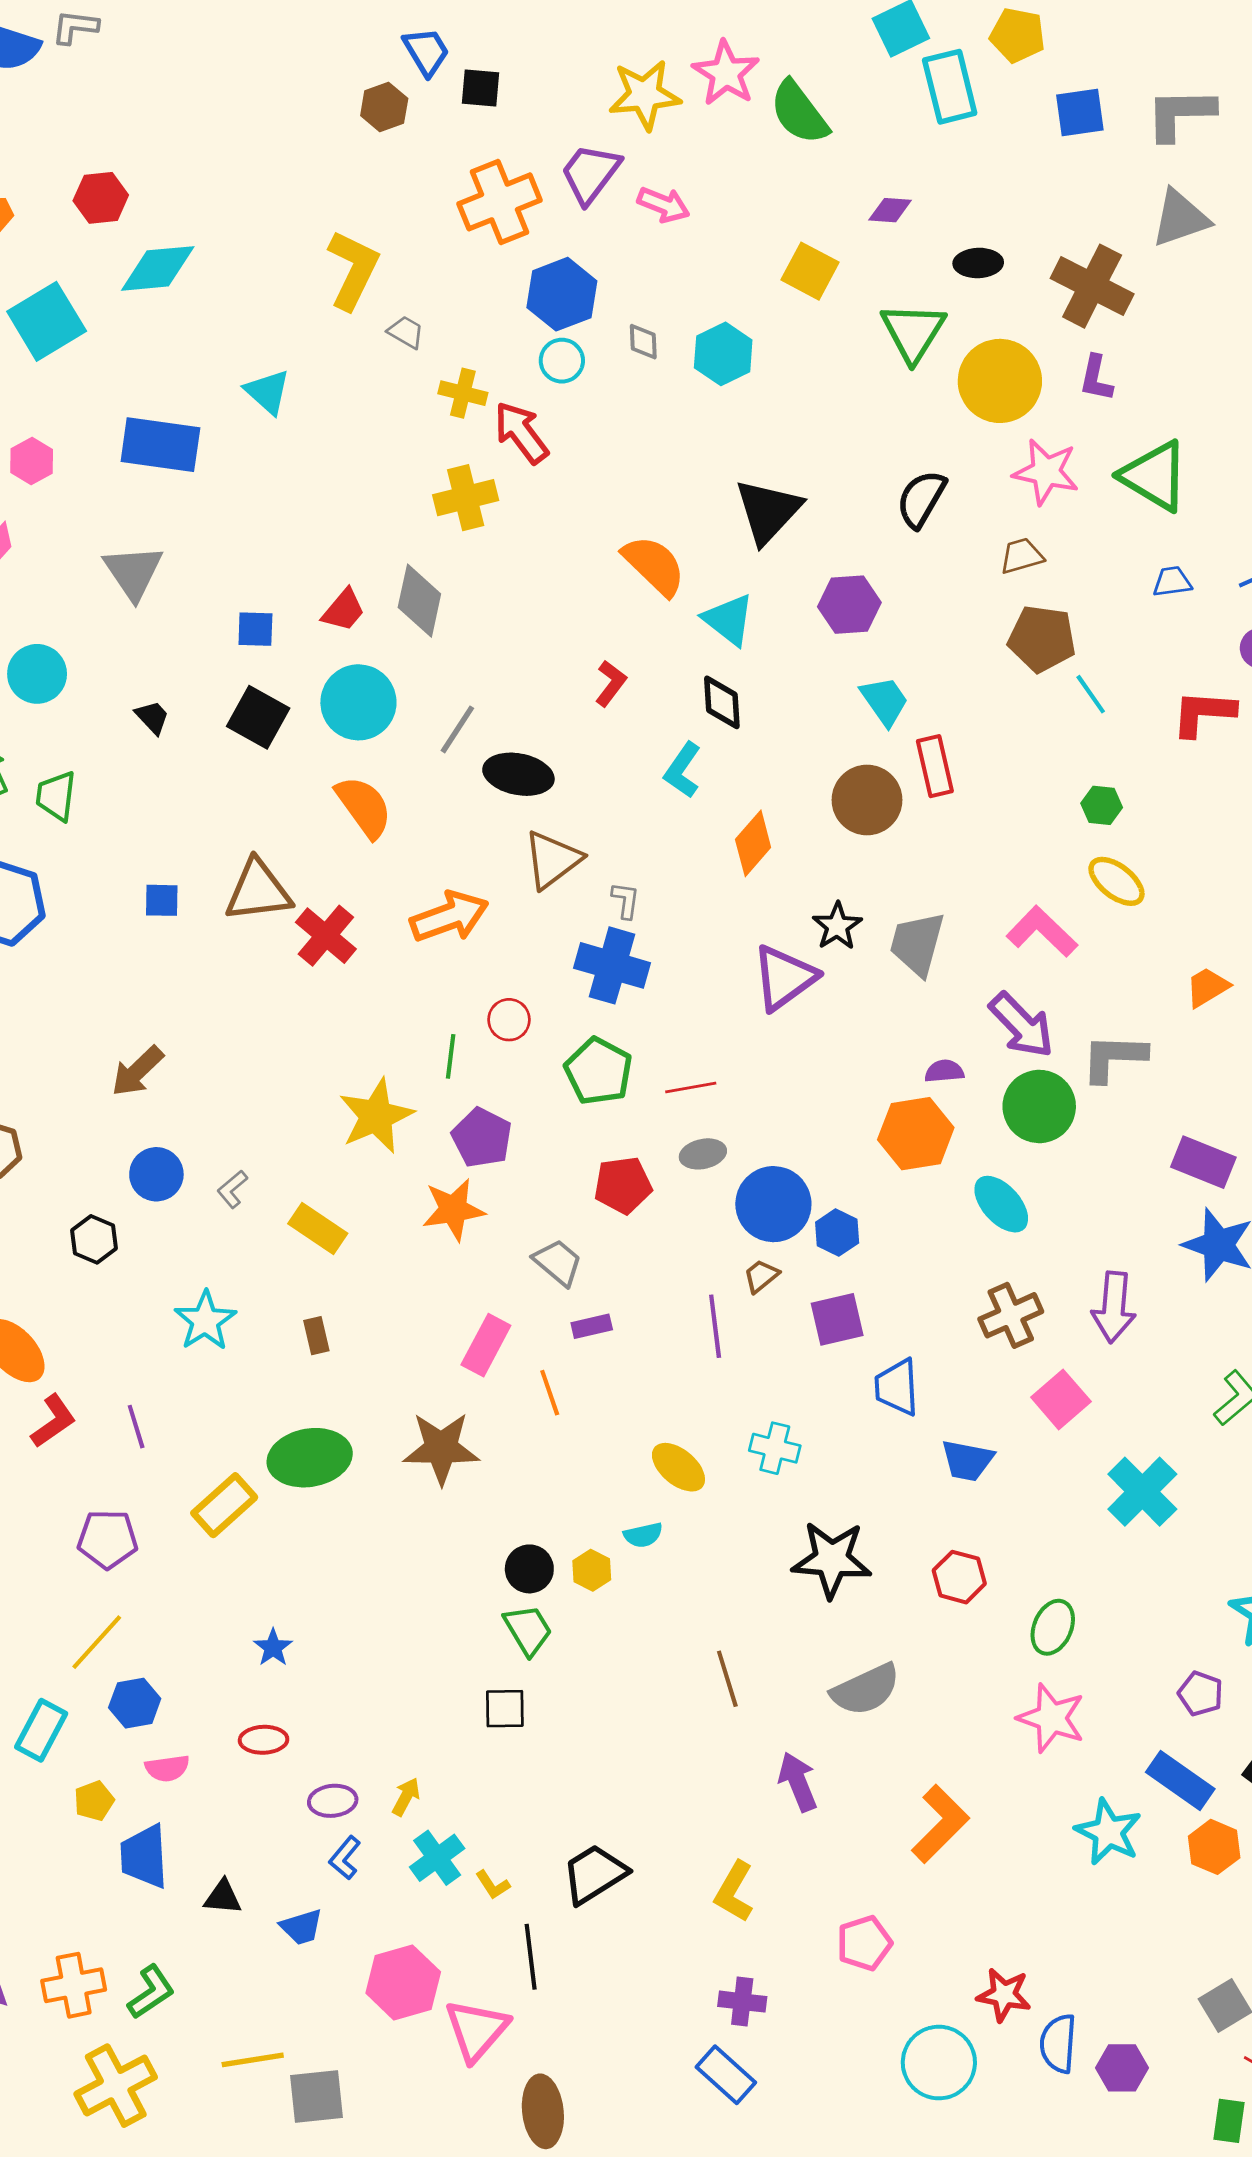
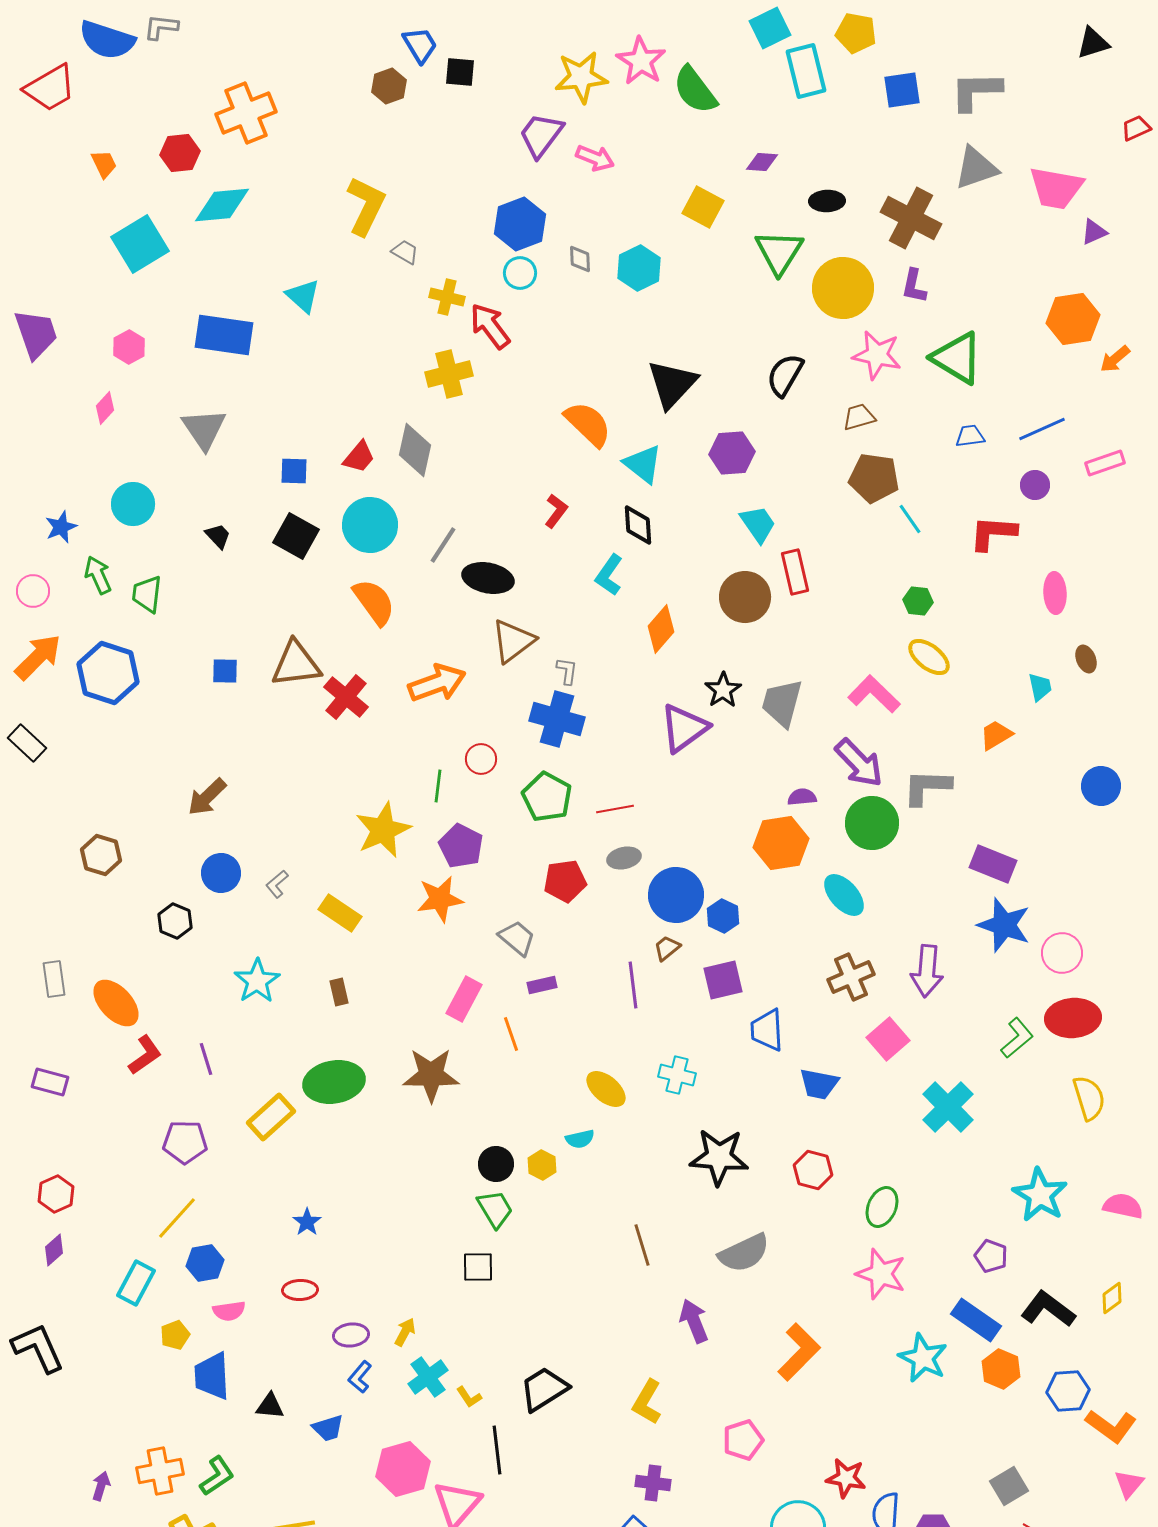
orange cross: (499, 202) -> (246, 113), moved

